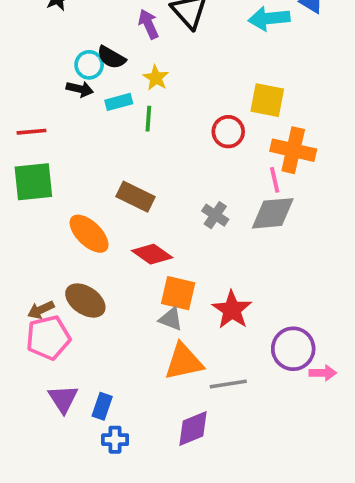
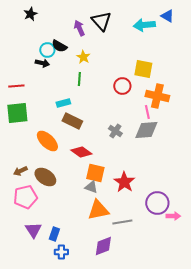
cyan rectangle: (119, 102) -> (63, 103), moved
brown arrow: (41, 310) -> (20, 171), moved

